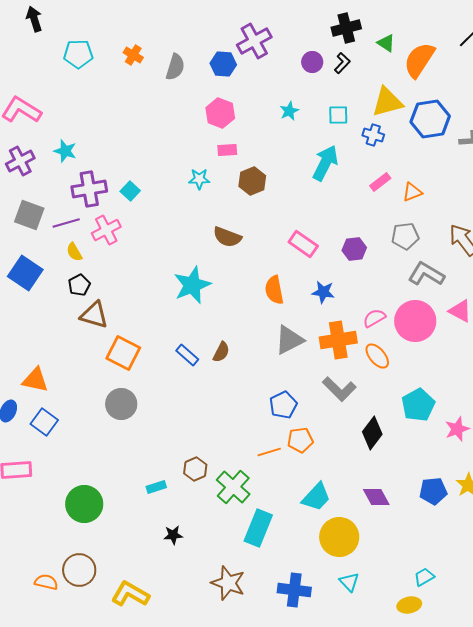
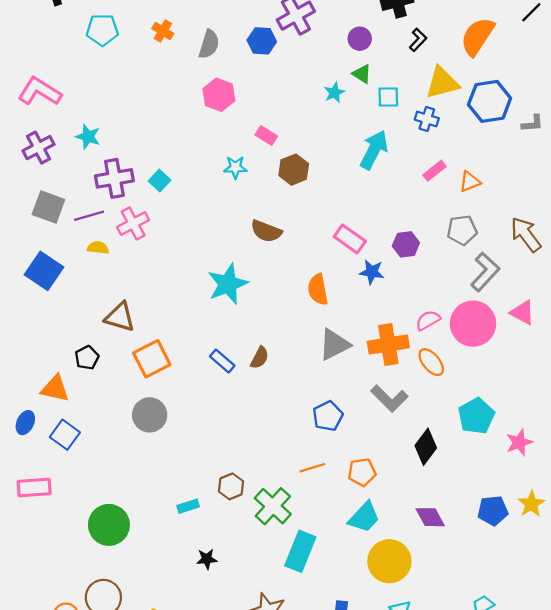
green triangle: (386, 43) -> (362, 74), moved
black L-shape: (342, 63) -> (418, 40), moved
pink hexagon: (220, 113) -> (219, 95), moved
pink rectangle: (227, 150) -> (266, 135), turned 36
yellow semicircle: (74, 252) -> (98, 248), turned 126
gray L-shape: (426, 274) -> (485, 272), turned 102
black pentagon: (79, 285) -> (87, 358), moved
blue star: (323, 292) -> (372, 272), moved
orange square: (123, 353) -> (152, 359), turned 36
orange pentagon: (300, 440) -> (362, 472), moved

